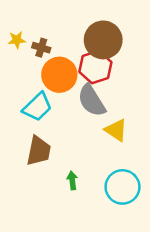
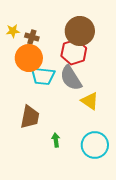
orange circle: (59, 75) -> (29, 58), moved
cyan trapezoid: (37, 107) -> (43, 76), moved, turned 50

